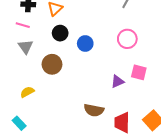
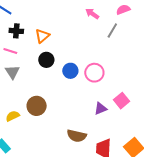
pink circle: (127, 39) -> (94, 73), moved
brown circle: (52, 64) -> (37, 106), moved
pink square: (139, 72) -> (122, 101), turned 35

